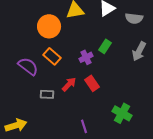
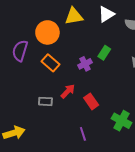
purple semicircle: (28, 66) -> (20, 51), moved, turned -110
red rectangle: (92, 83) -> (91, 101), moved

